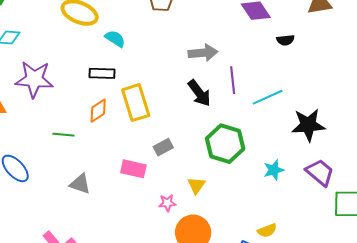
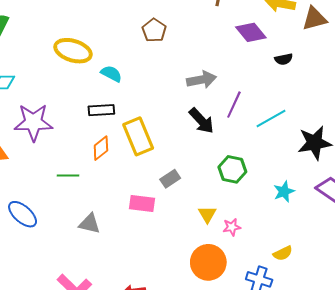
purple line: (233, 80) -> (234, 105), turned 36
green hexagon: (225, 144) -> (232, 169), size x0.7
pink star: (167, 203) -> (232, 227), moved

